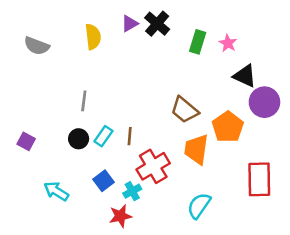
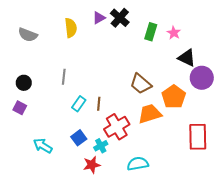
black circle: (79, 139) -> (24, 83), moved
orange trapezoid: (196, 149) -> (150, 114), turned 65
cyan semicircle: (199, 206) -> (138, 164), moved, turned 45

